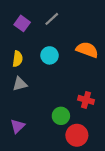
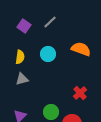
red cross: (86, 100) -> (80, 93), turned 32
green circle: (61, 116) -> (51, 112), moved

